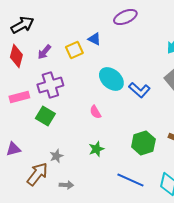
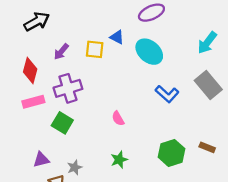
yellow square: (74, 50) -> (95, 49), turned 30
red diamond: (16, 56) -> (30, 71), moved
cyan ellipse: (111, 79) -> (149, 52), moved
purple triangle: (13, 149) -> (41, 160), moved

